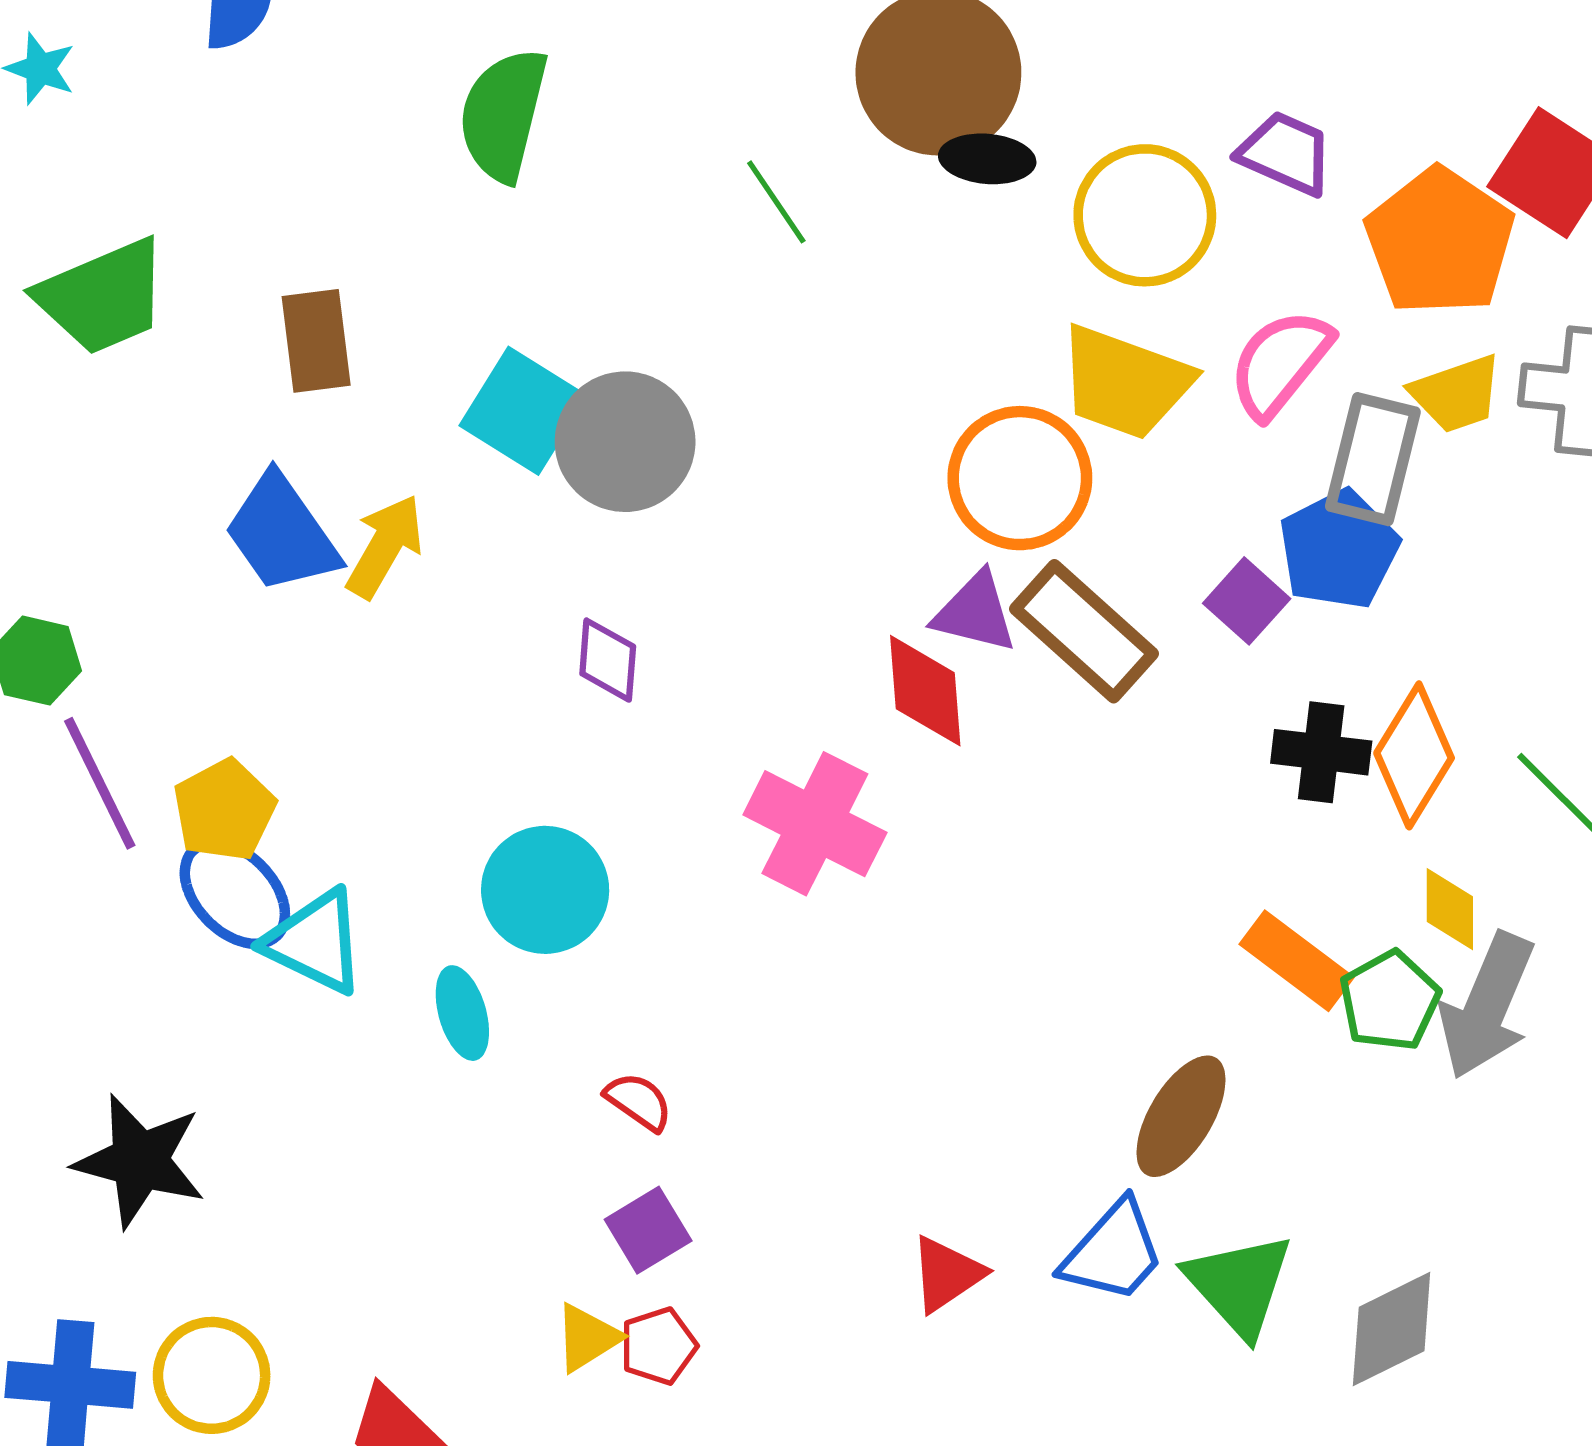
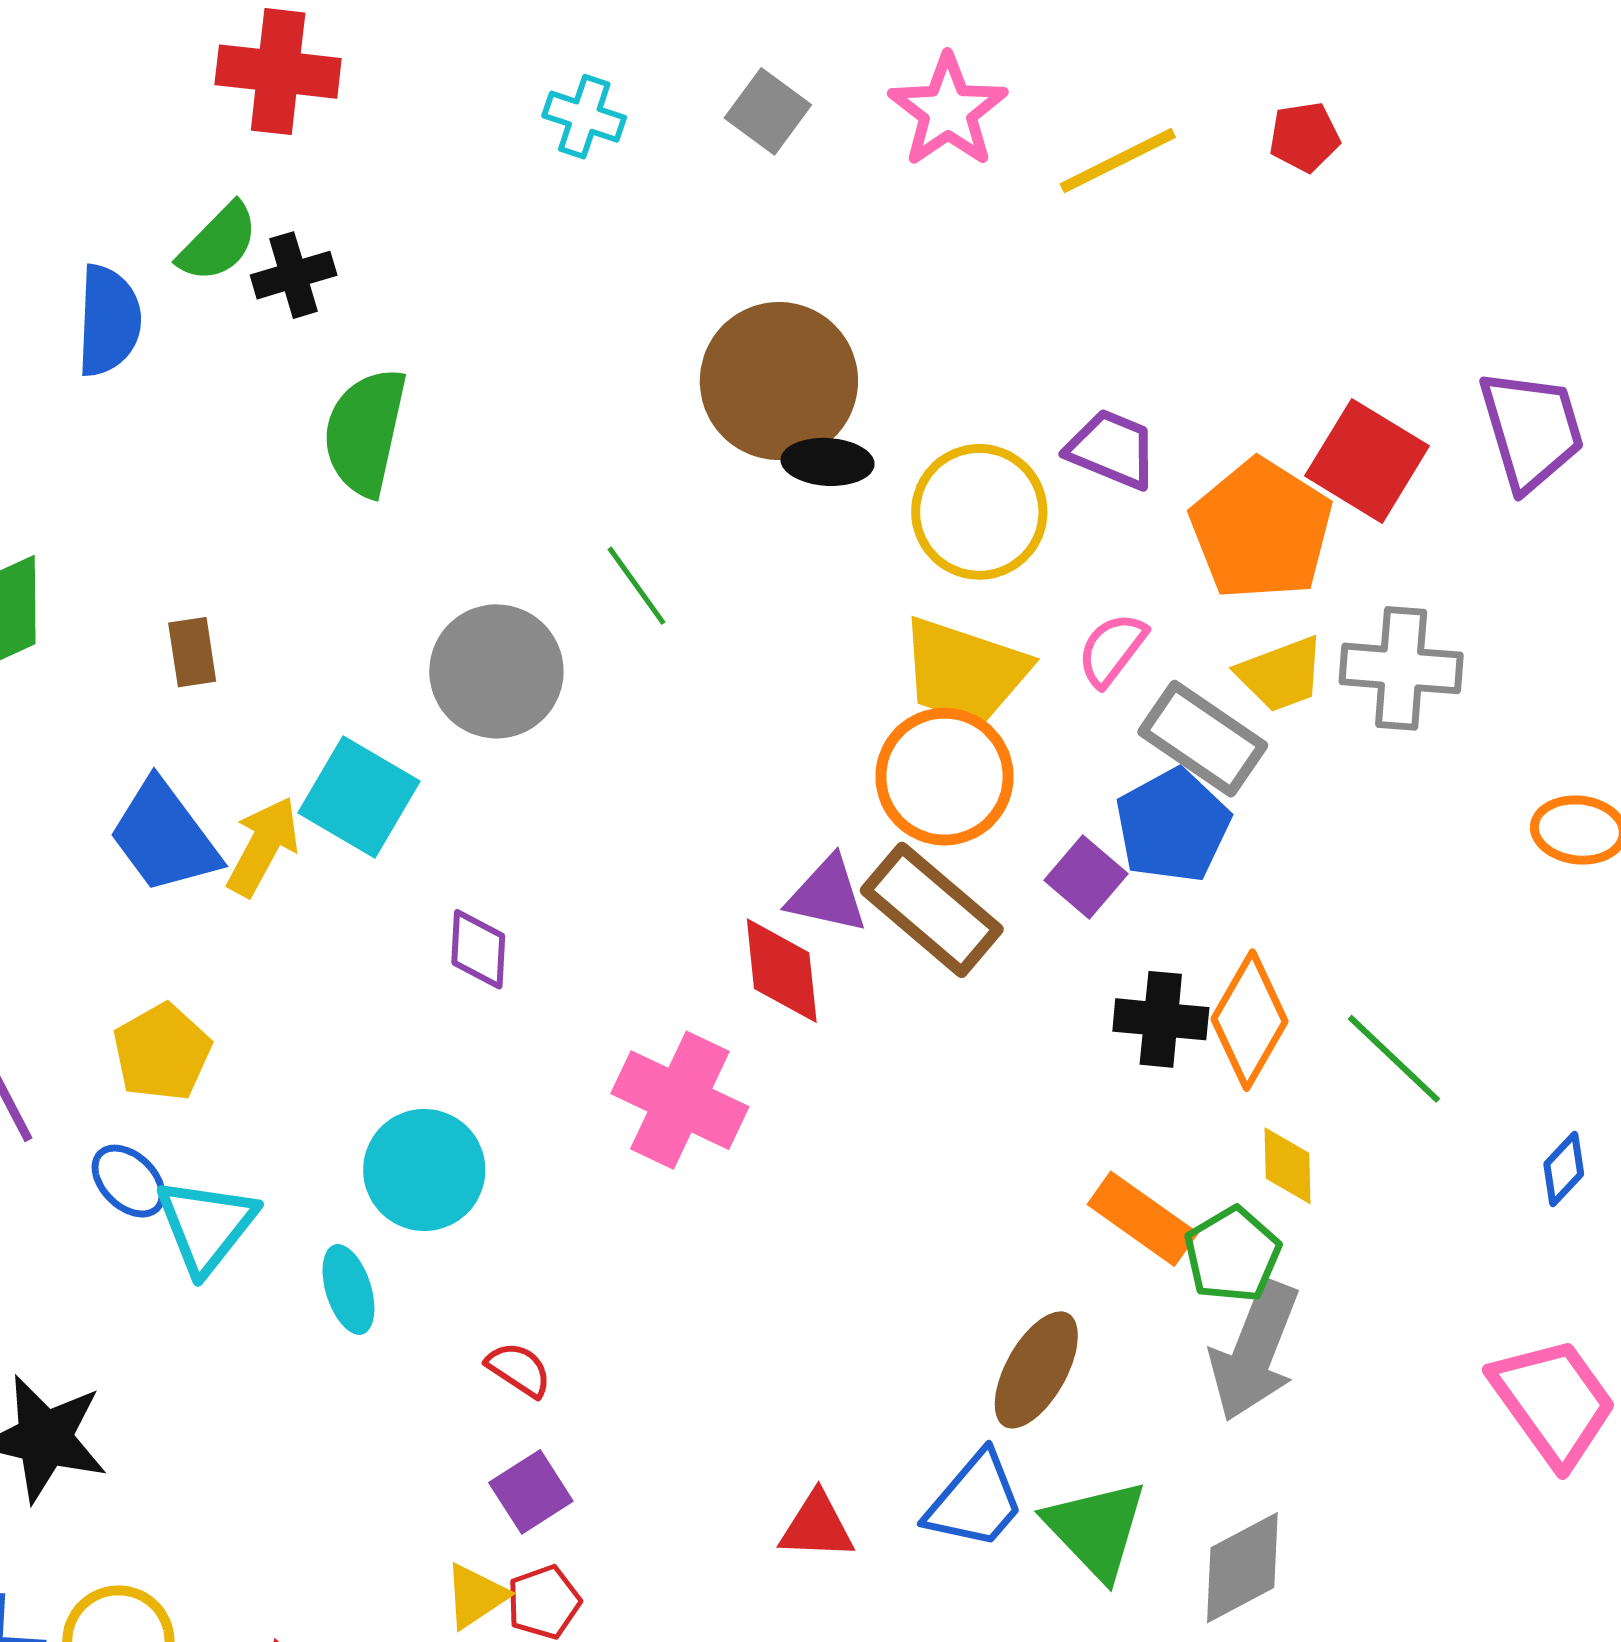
green line: (776, 202) -> (637, 586), moved
brown rectangle: (316, 341) -> (192, 652), size x0.7
pink semicircle: (1280, 363) -> (1112, 649), size x0.7
cyan square: (523, 411) -> (359, 797), moved
gray circle: (625, 442) -> (496, 671), moved
gray rectangle: (1373, 459) -> (1203, 739), turned -68
orange circle: (1020, 478) -> (944, 777), moved
yellow pentagon: (224, 810) -> (162, 1052), moved
blue ellipse: (235, 893) -> (129, 1181), size x0.7
cyan triangle: (315, 942) -> (206, 1225), turned 44
gray arrow: (1487, 1006) -> (1255, 1351), moved
red triangle: (947, 1274) -> (817, 1526), turned 38

